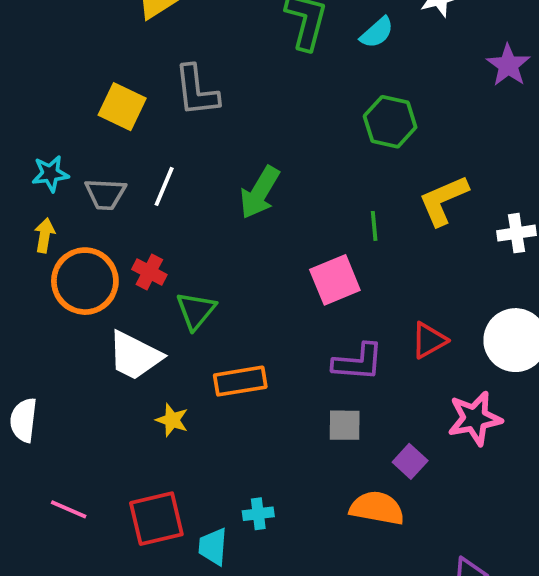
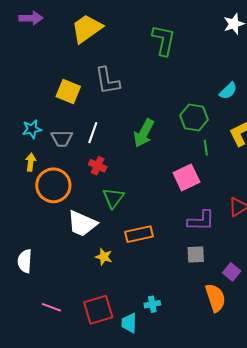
cyan semicircle: (377, 33) -> (228, 91), moved
green hexagon: (390, 122) -> (194, 118), moved
red cross: (149, 272) -> (98, 166), moved
orange semicircle: (377, 508) -> (215, 298), turned 64

